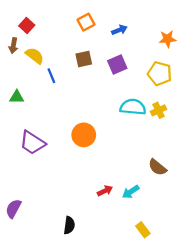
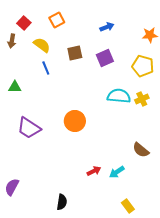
orange square: (86, 22) -> (57, 20), moved
yellow semicircle: (35, 56) -> (42, 45), moved

